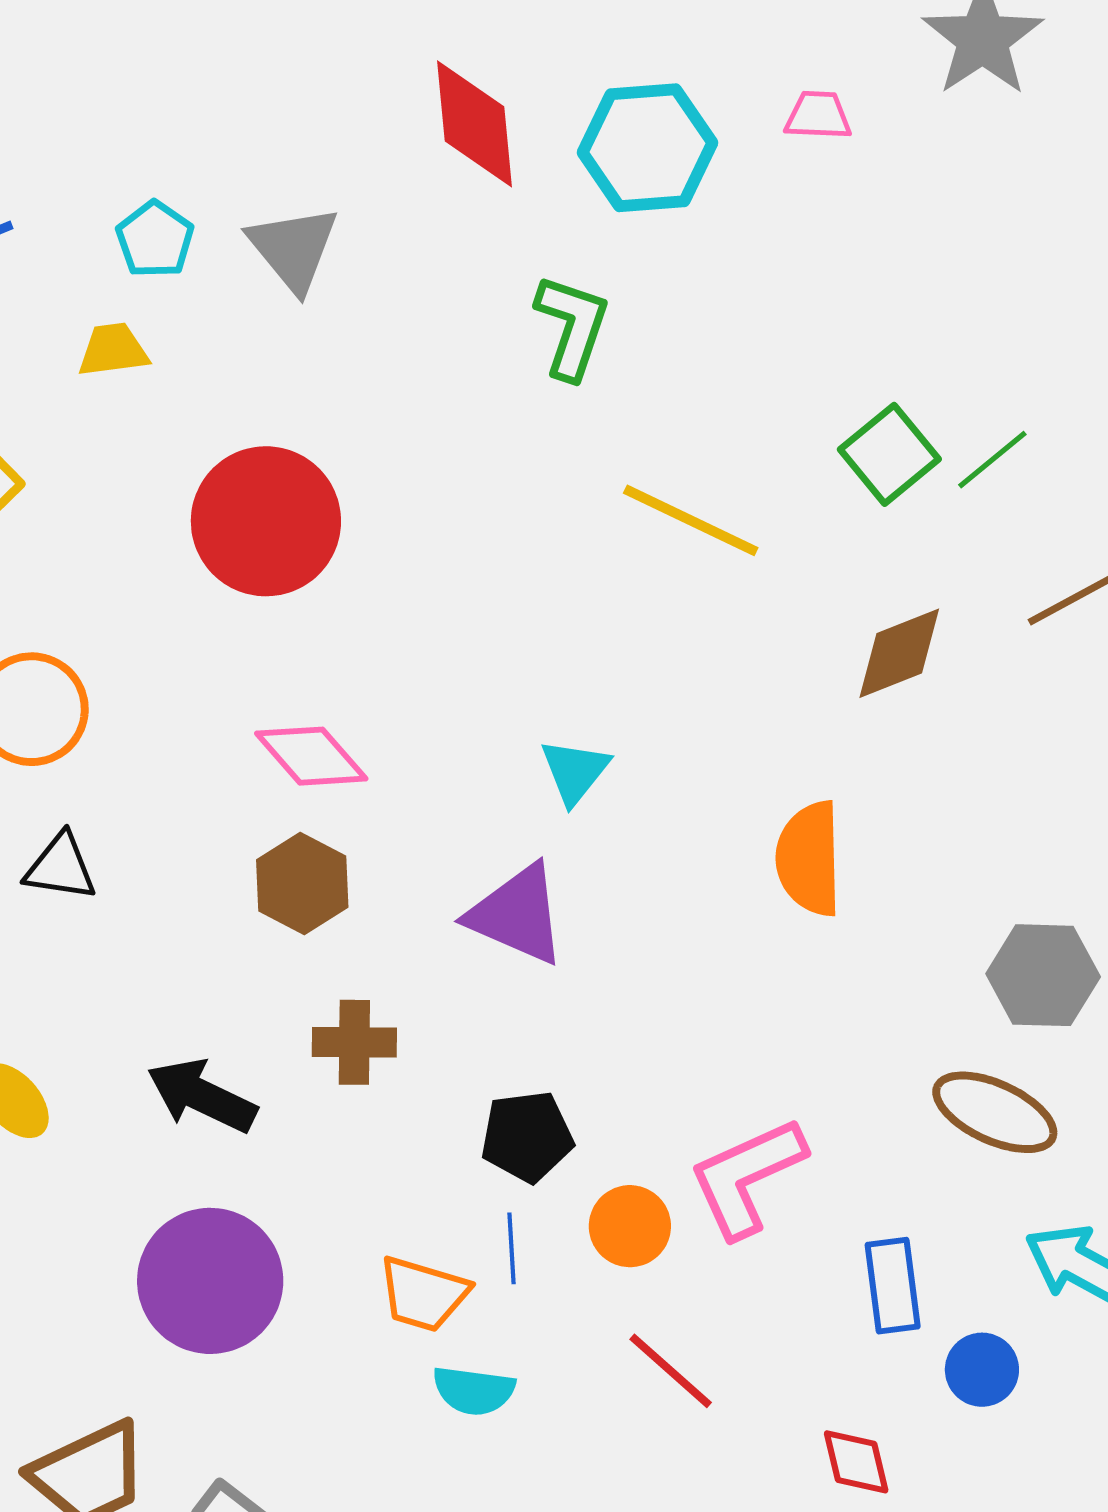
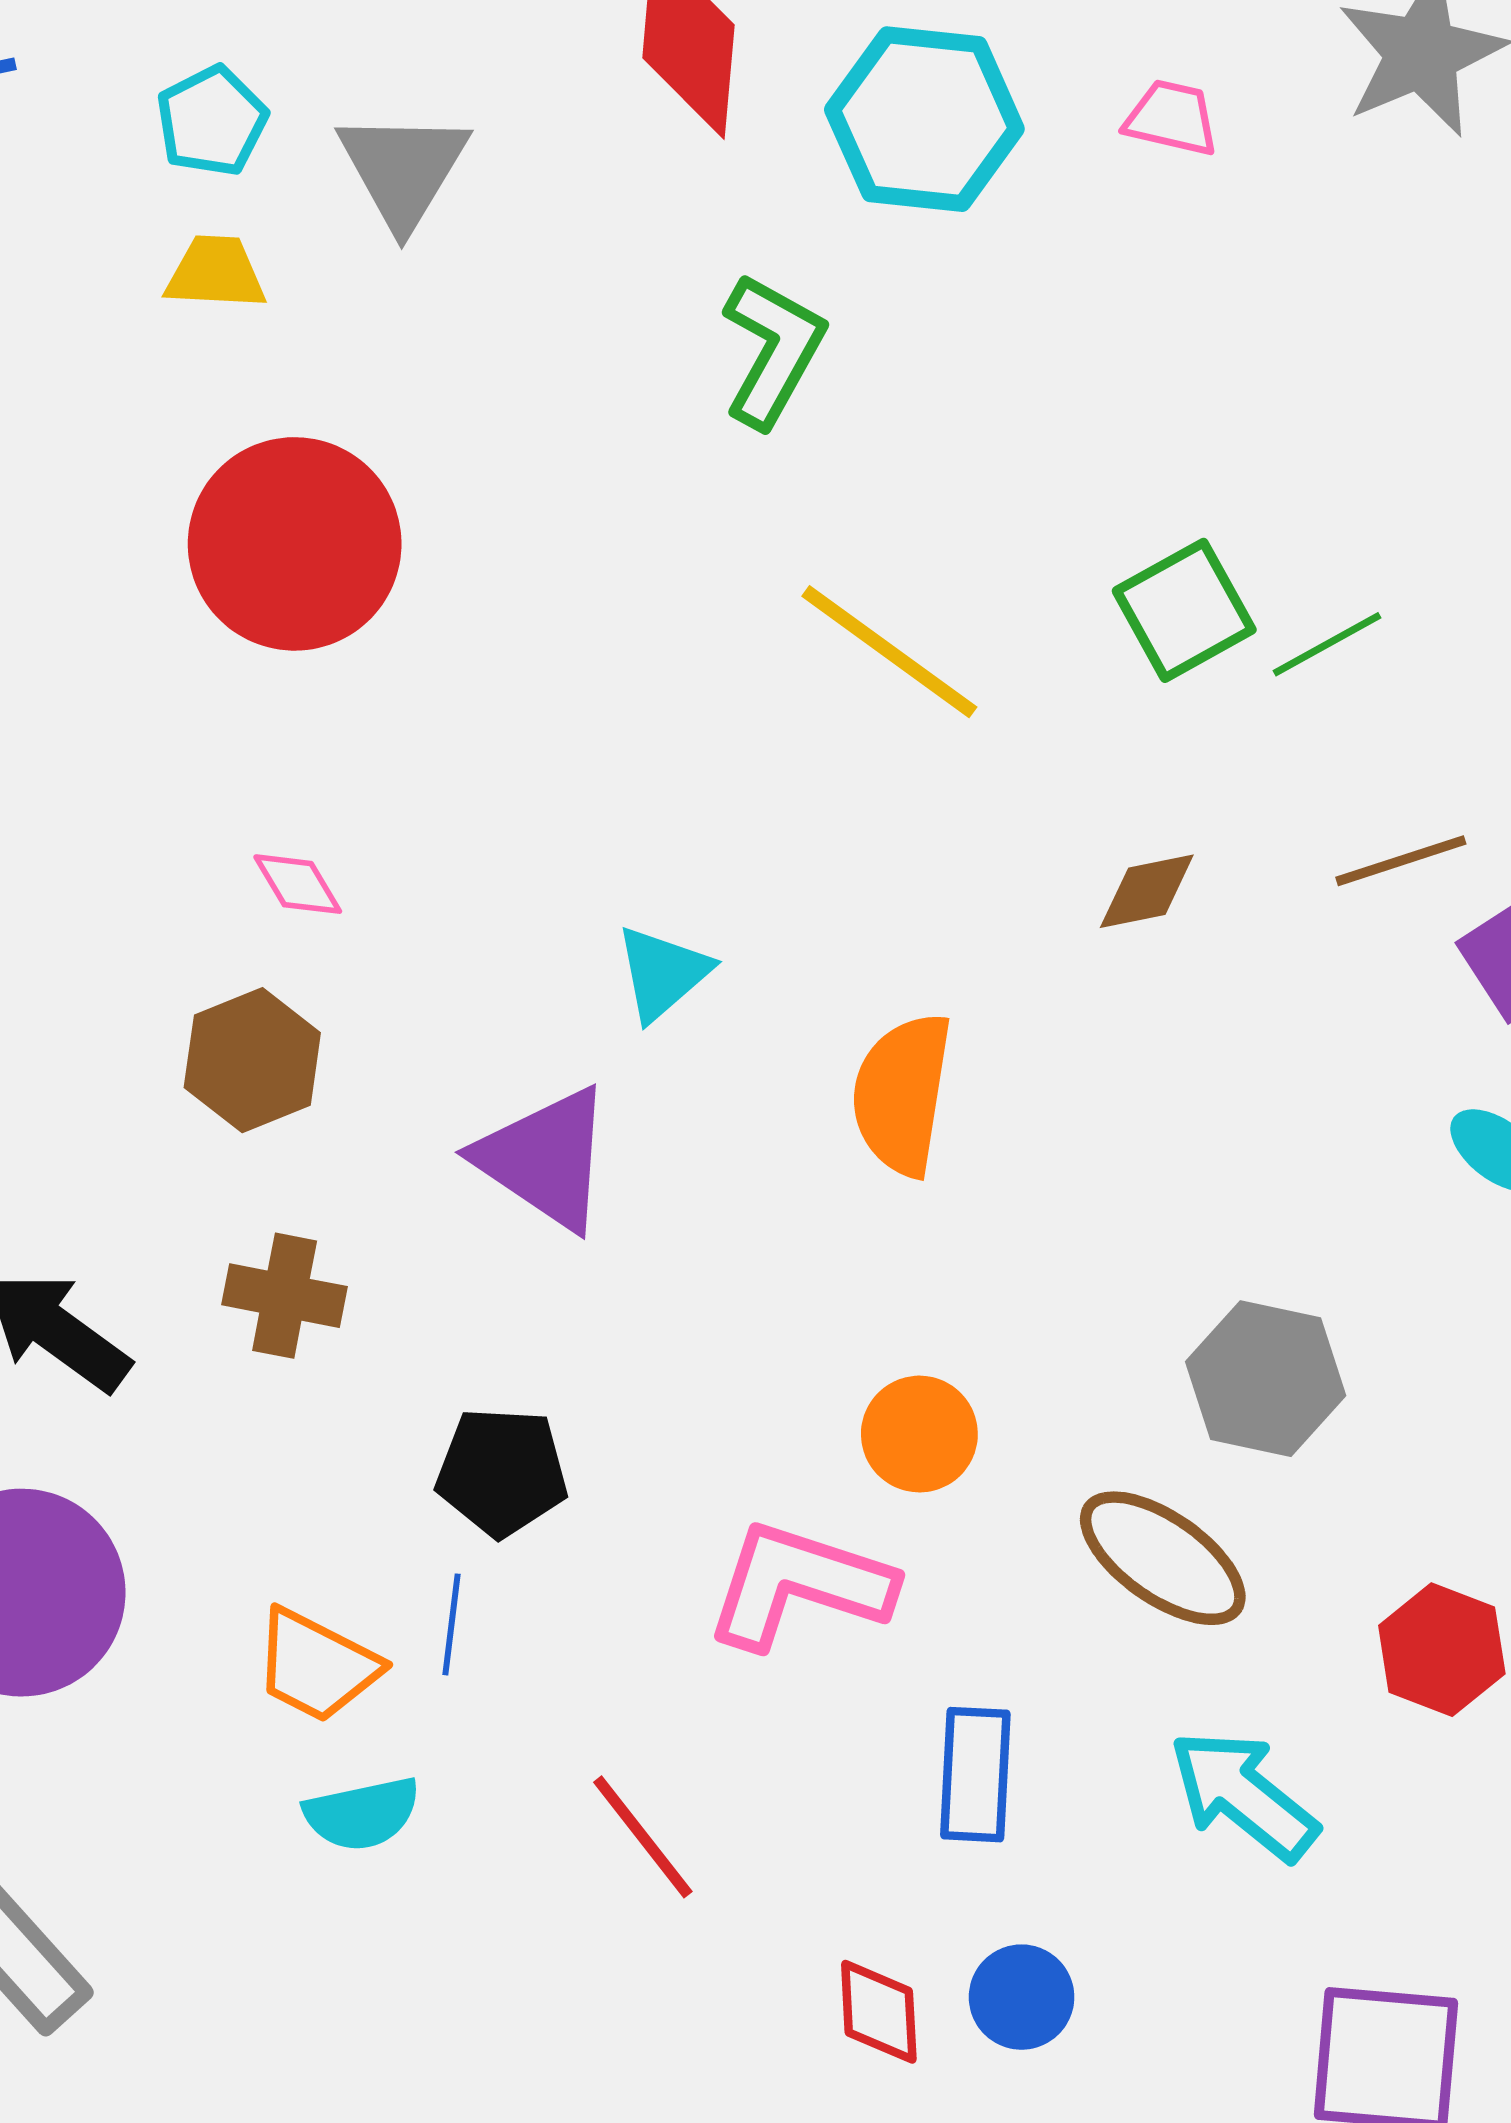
yellow trapezoid: (113, 350) -> (216, 273), moved
brown diamond: (899, 653) -> (1147, 891), size x0.7
pink diamond: (311, 756) -> (298, 884), size x0.6
orange semicircle: (809, 859) -> (902, 1094), moved
pink L-shape: (747, 1177) -> (799, 1585), turned 32
orange circle: (630, 1226) -> (919, 1434), moved
blue circle: (982, 1370) -> (1022, 1997), moved
cyan semicircle: (474, 1391) -> (362, 1814), turned -30

